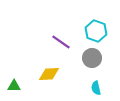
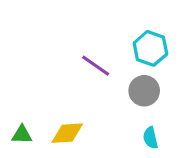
yellow diamond: (49, 74) -> (67, 133), moved

